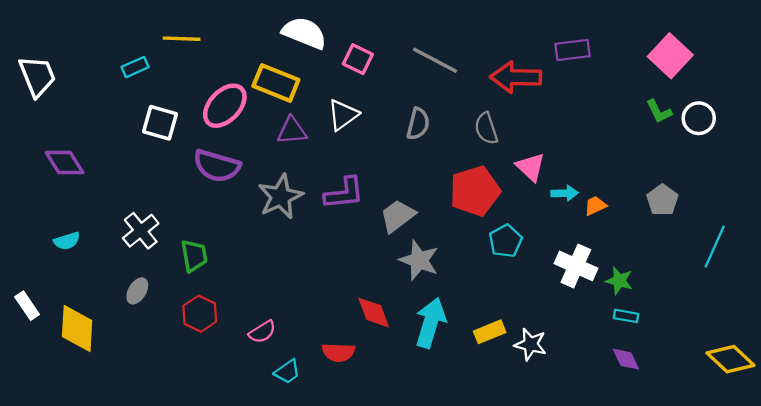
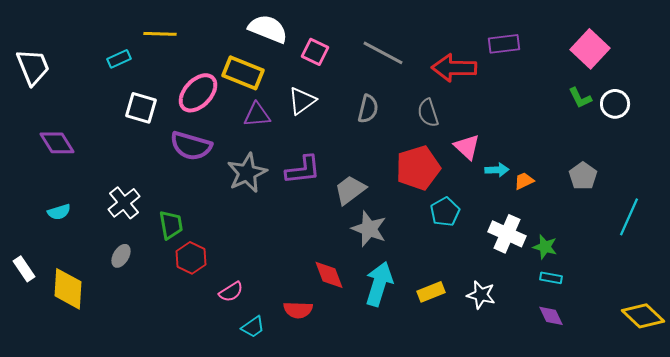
red hexagon: (200, 314) -> (191, 258), moved
white star: (531, 344) -> (481, 295), moved

